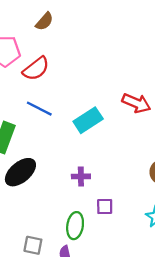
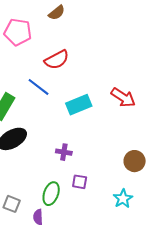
red semicircle: (36, 69) -> (57, 60), moved

